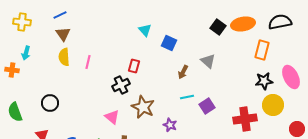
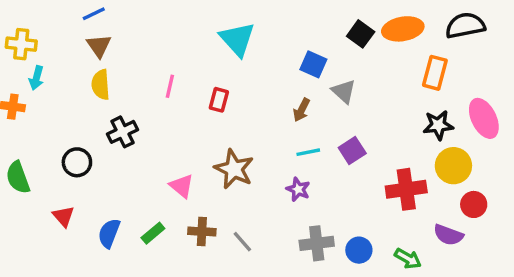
yellow cross: (22, 22) -> (21, 44), moved
cyan triangle: (145, 30) -> (237, 39), size x1.6
blue square: (169, 43) -> (313, 64), moved
pink line: (88, 62) -> (170, 86), moved
black cross: (121, 85) -> (123, 132), moved
purple square: (207, 106) -> (352, 150), moved
purple star: (170, 125) -> (298, 189), moved
red circle: (297, 129) -> (474, 204), moved

